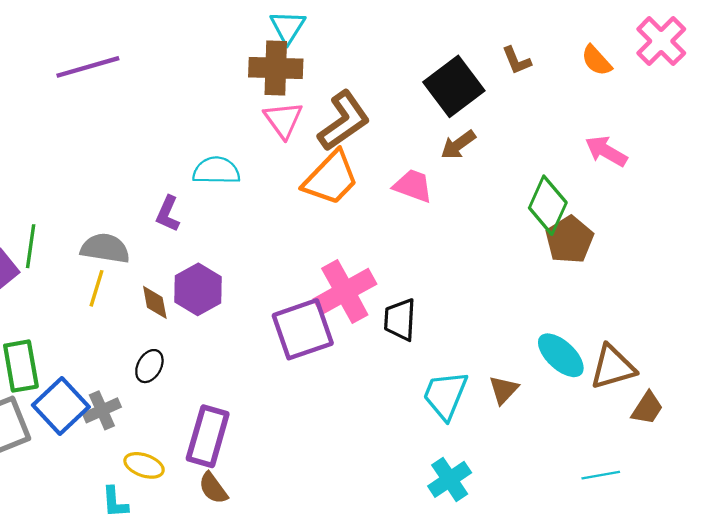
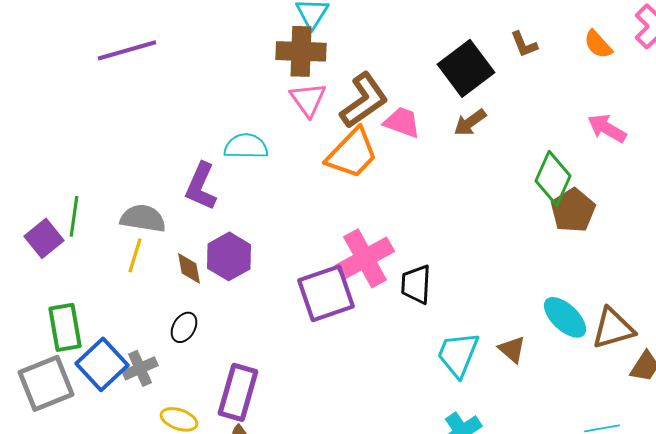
pink trapezoid: (413, 186) -> (402, 122), moved
purple L-shape: (168, 214) -> (201, 186), size x1.4
brown triangle: (504, 390) -> (512, 349), turned -32

